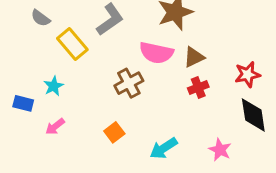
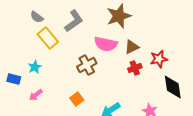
gray semicircle: (41, 18) -> (37, 17), moved
red star: (247, 74) -> (159, 59), moved

